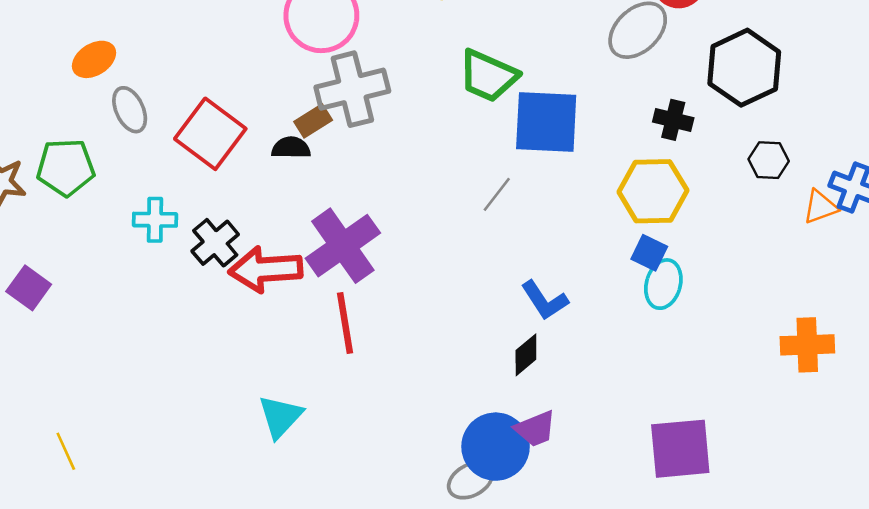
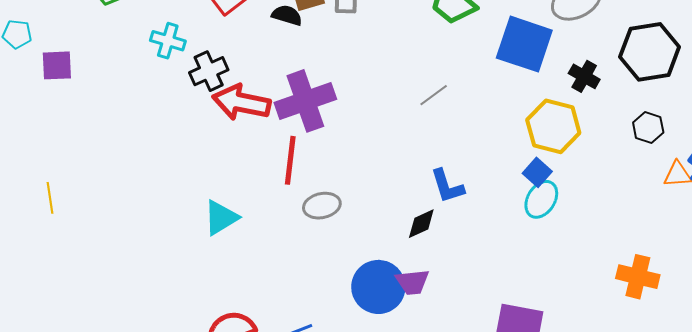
blue square: (546, 122) -> (524, 44), moved
purple square: (29, 288) -> (57, 65), turned 36
gray ellipse: (470, 480) -> (322, 206), moved

